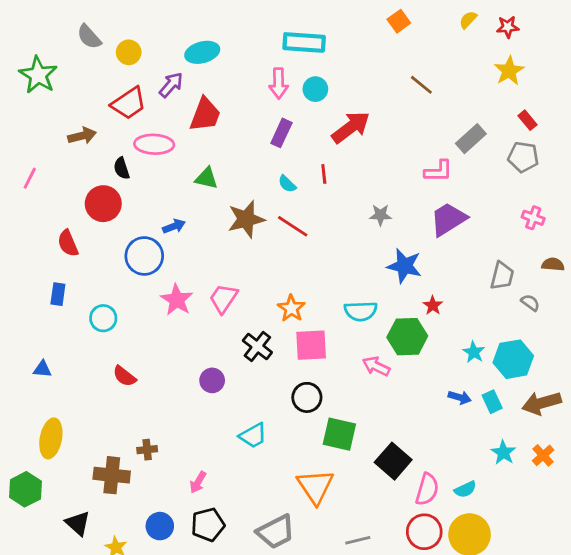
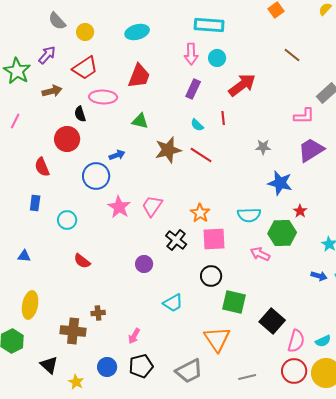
green star: (38, 75) -> (17, 71), moved
purple arrow: (171, 85) -> (47, 55), moved

